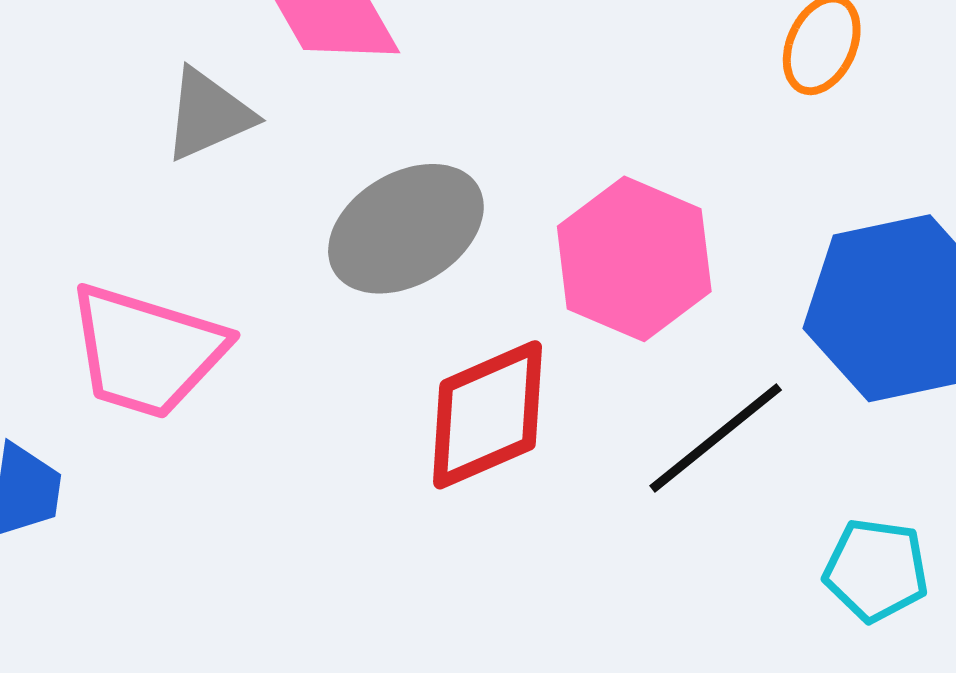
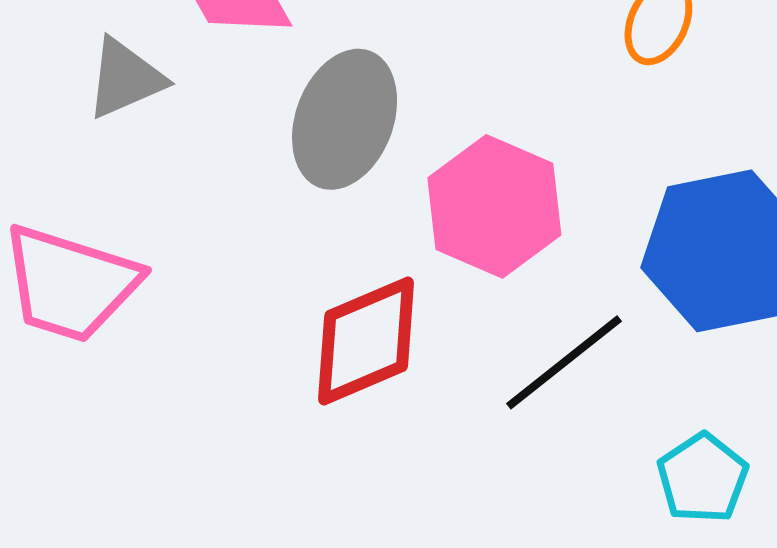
gray ellipse: (406, 229) -> (345, 119), moved, turned -39
cyan pentagon: (876, 570) -> (702, 478), turned 30

